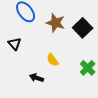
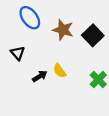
black arrow: (37, 78) -> (40, 76), moved, turned 128

